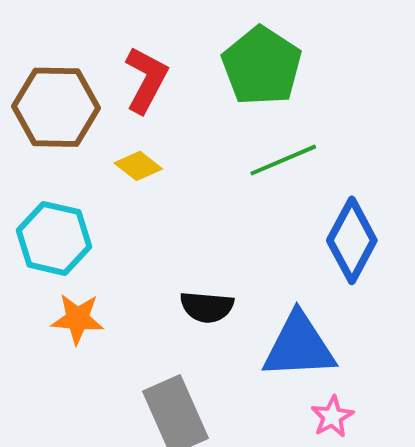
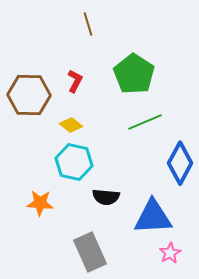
red L-shape: (146, 80) -> (75, 81), size x0.7
cyan hexagon: (54, 238) -> (74, 162), moved

